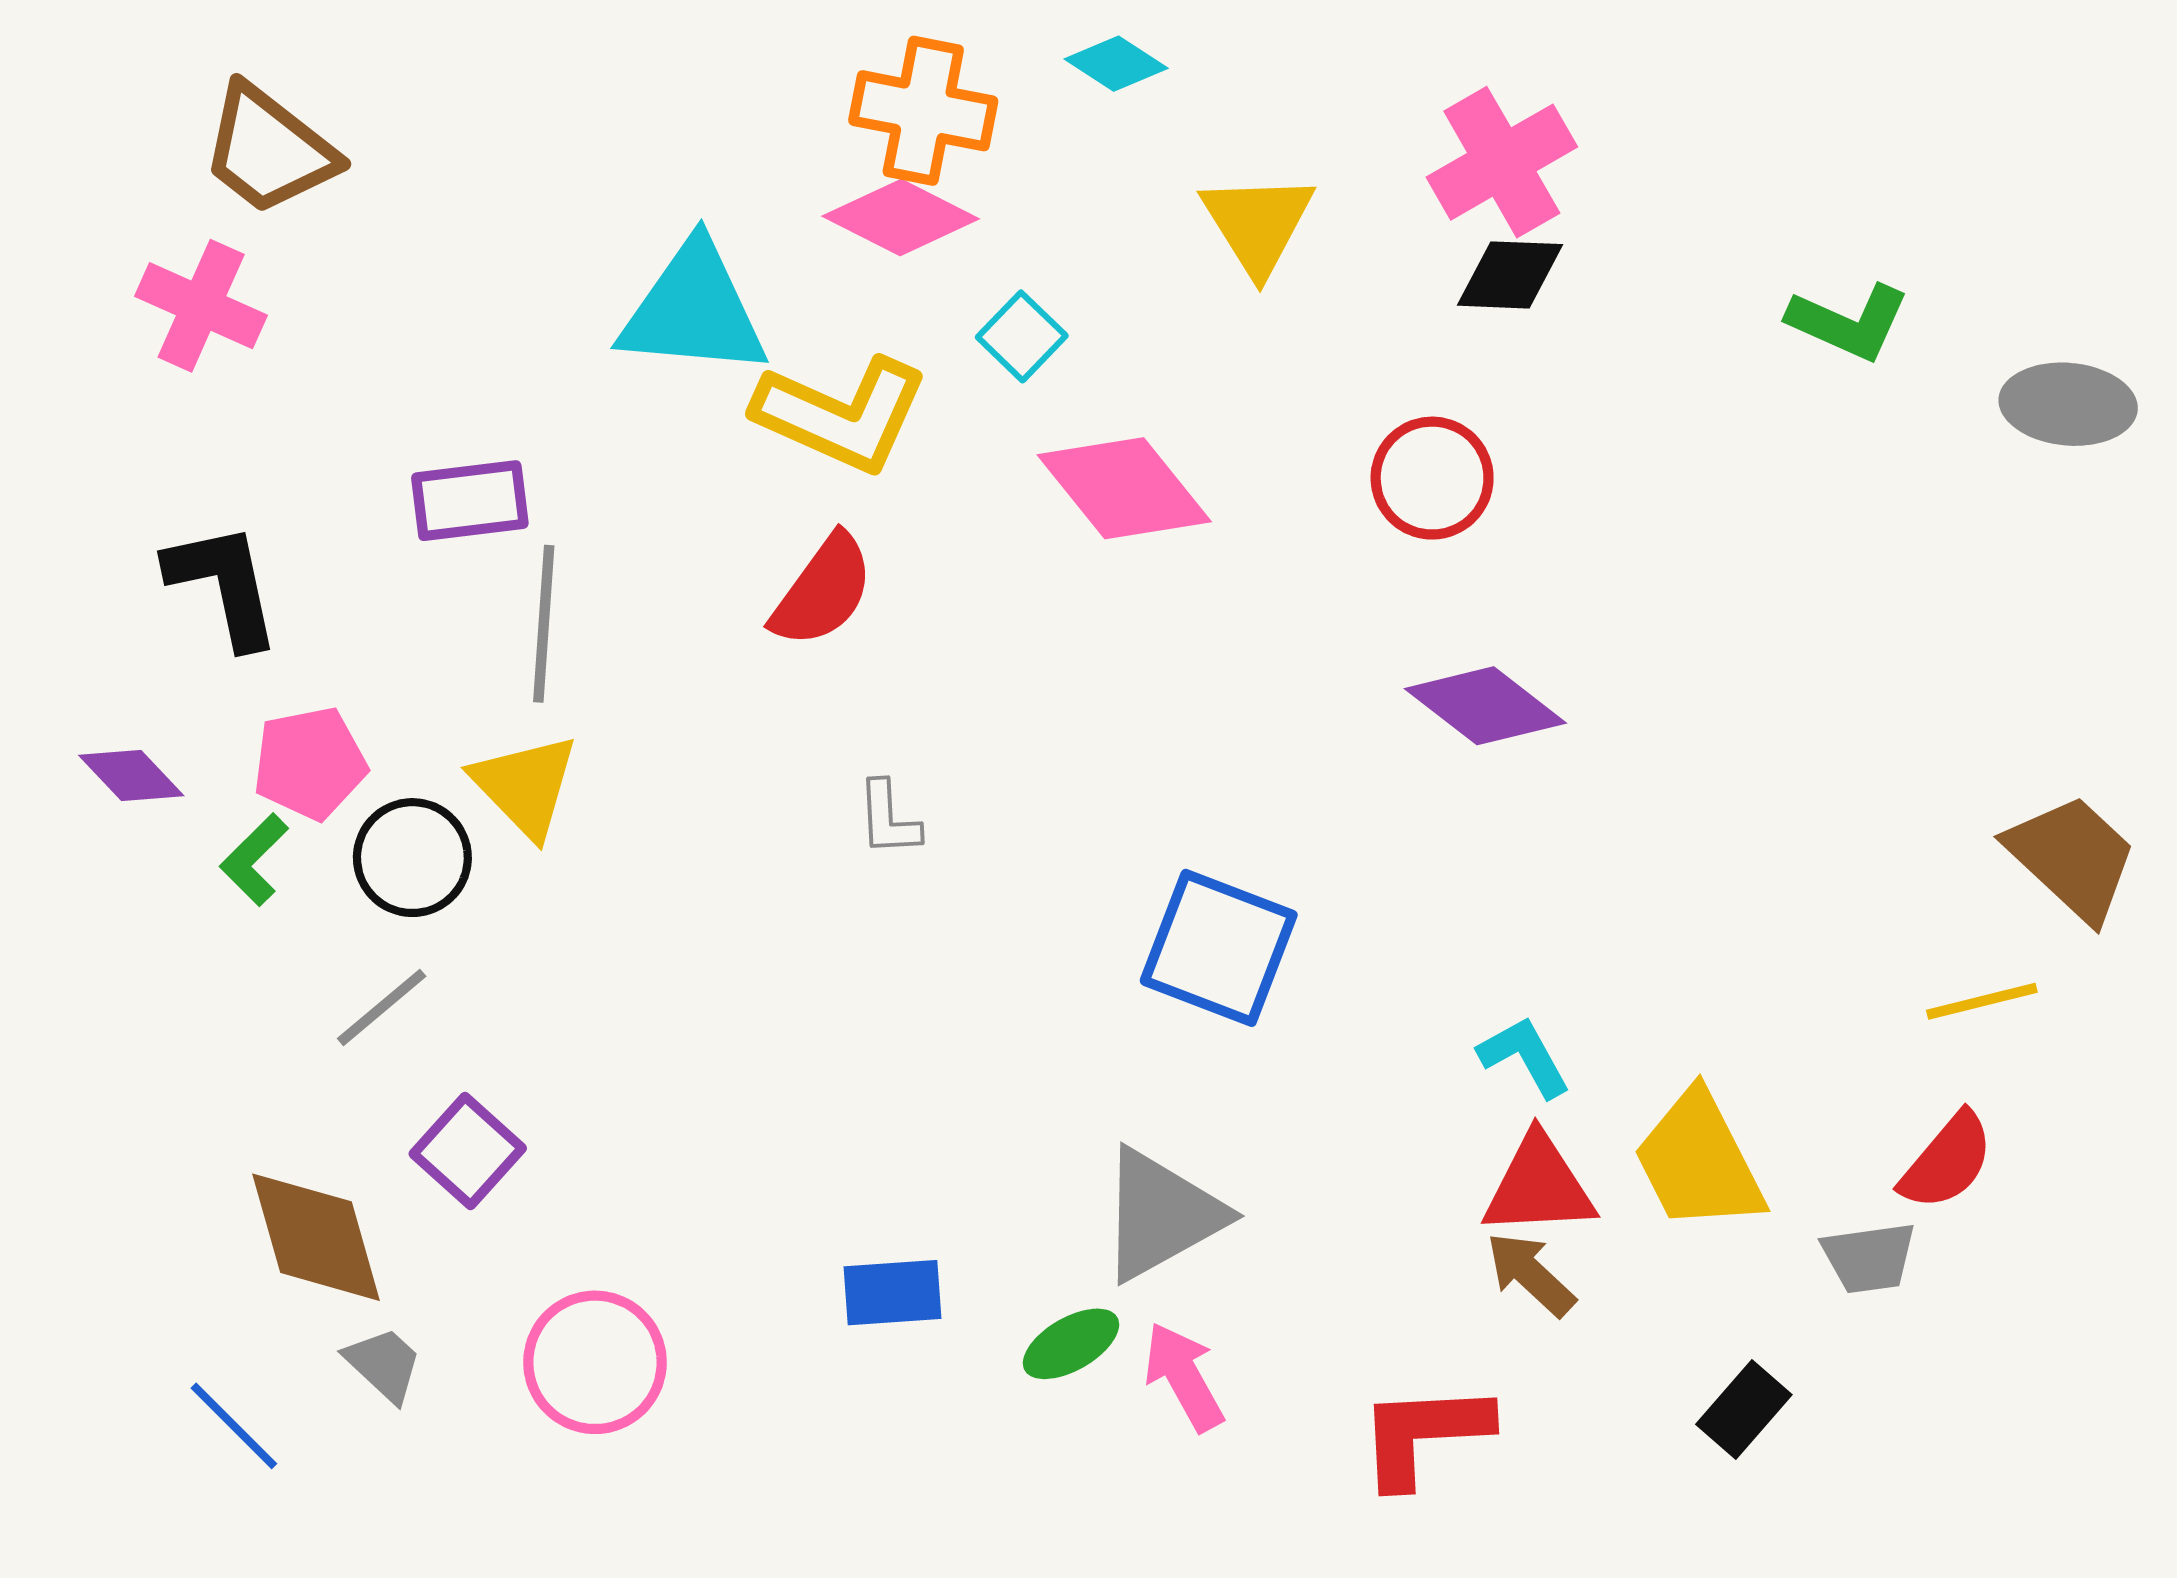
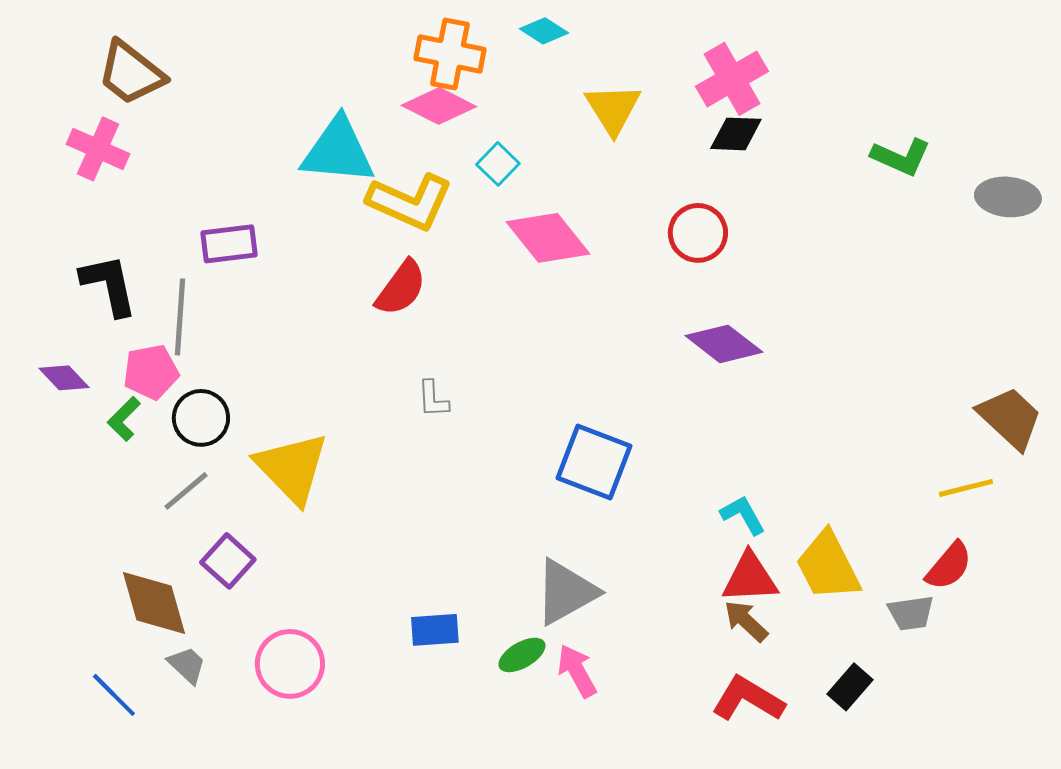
gray line: (544, 624) -> (180, 317), moved
yellow triangle: (525, 786) -> (292, 468), moved, size x1.4
red L-shape: (1424, 1434) -> (748, 699), moved, turned 34

